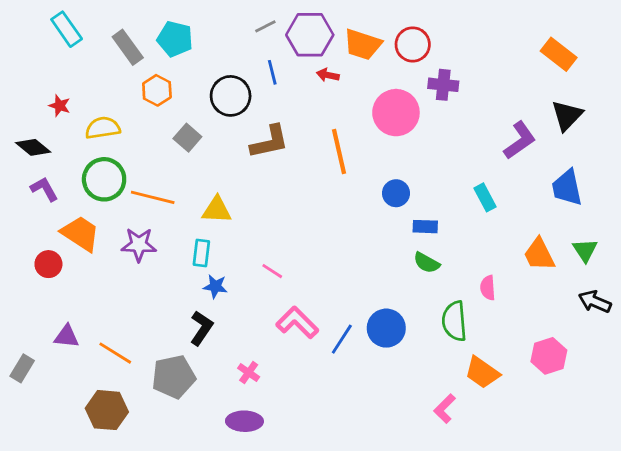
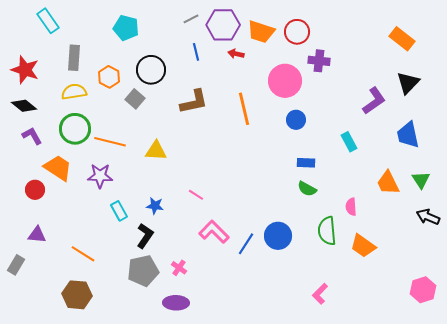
gray rectangle: (128, 47) -> (74, 58), moved, turned 40
orange hexagon: (157, 90) -> (109, 77), moved
black circle: (231, 96) -> (151, 70), moved
red star: (60, 106) -> (25, 70), moved, size x1.8
blue circle: (396, 193) -> (296, 120), moved
cyan rectangle: (201, 253) -> (119, 211), moved, turned -36
purple triangle: (67, 336) -> (37, 235), moved
pink hexagon: (549, 356) -> (423, 290), moved
orange trapezoid: (482, 373) -> (363, 246), moved
gray pentagon: (174, 377) -> (143, 271), moved

